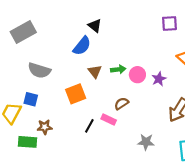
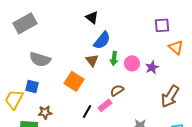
purple square: (169, 23) -> (162, 25), moved
blue semicircle: (82, 46) -> (102, 40), moved
green arrow: (118, 69) -> (114, 58), turned 104
orange square: (76, 94) -> (74, 81), turned -36
pink rectangle: (109, 120) -> (105, 105), turned -64

